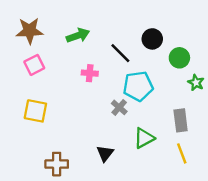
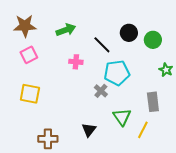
green circle: (179, 58) -> (153, 40), moved
green triangle: (144, 138) -> (122, 117), turned -36
yellow line: (182, 153) -> (143, 130), moved, turned 48

